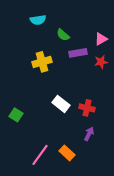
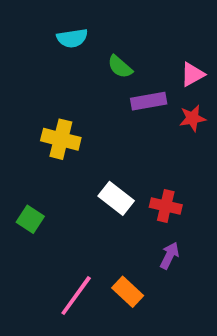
yellow cross: (42, 62) -> (61, 139), moved, turned 30

